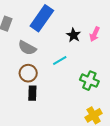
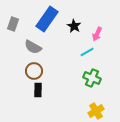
black star: (74, 35) -> (74, 26), moved
cyan line: (60, 60) -> (87, 52), moved

